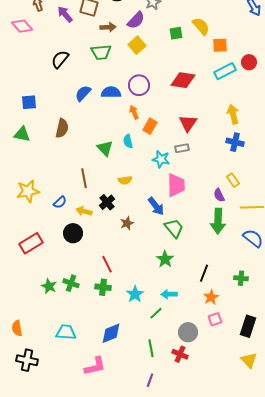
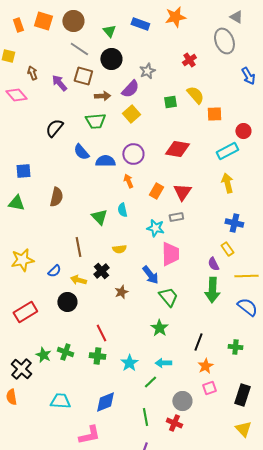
cyan rectangle: (225, 71) -> (227, 151), moved
blue semicircle: (83, 93) -> (81, 152), moved, turned -84
orange rectangle: (150, 126) -> (156, 191), moved
blue cross: (235, 142) -> (234, 223), moved
black cross: (27, 360) -> (21, 369), moved, turned 30

